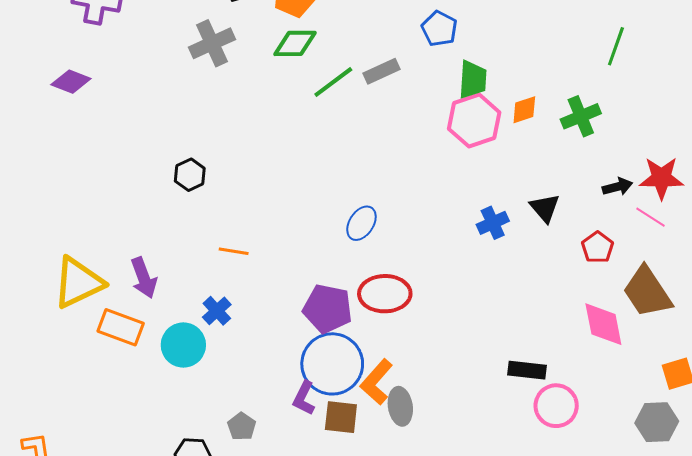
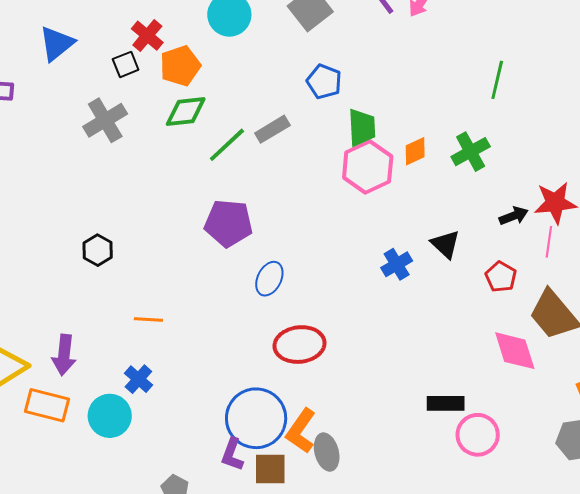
pink line: (651, 217) -> (549, 242), turned 72
purple arrow: (144, 278) -> (64, 355), turned 33
purple pentagon: (328, 309) -> (228, 223), moved

